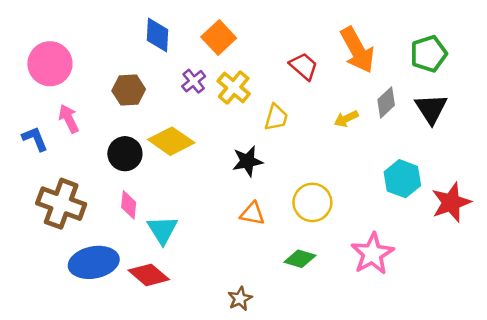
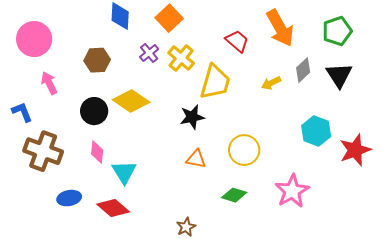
yellow trapezoid: (276, 117) -> (215, 82), size x1.6
blue L-shape: (35, 139) -> (22, 112), moved
blue ellipse: (94, 262) -> (69, 198), size x0.6

